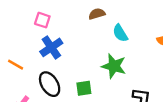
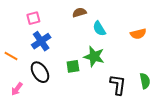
pink square: (42, 20) -> (33, 18), turned -32
green square: (84, 88) -> (73, 66), moved

